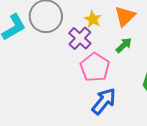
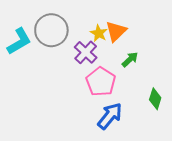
orange triangle: (125, 16) -> (116, 31), moved

